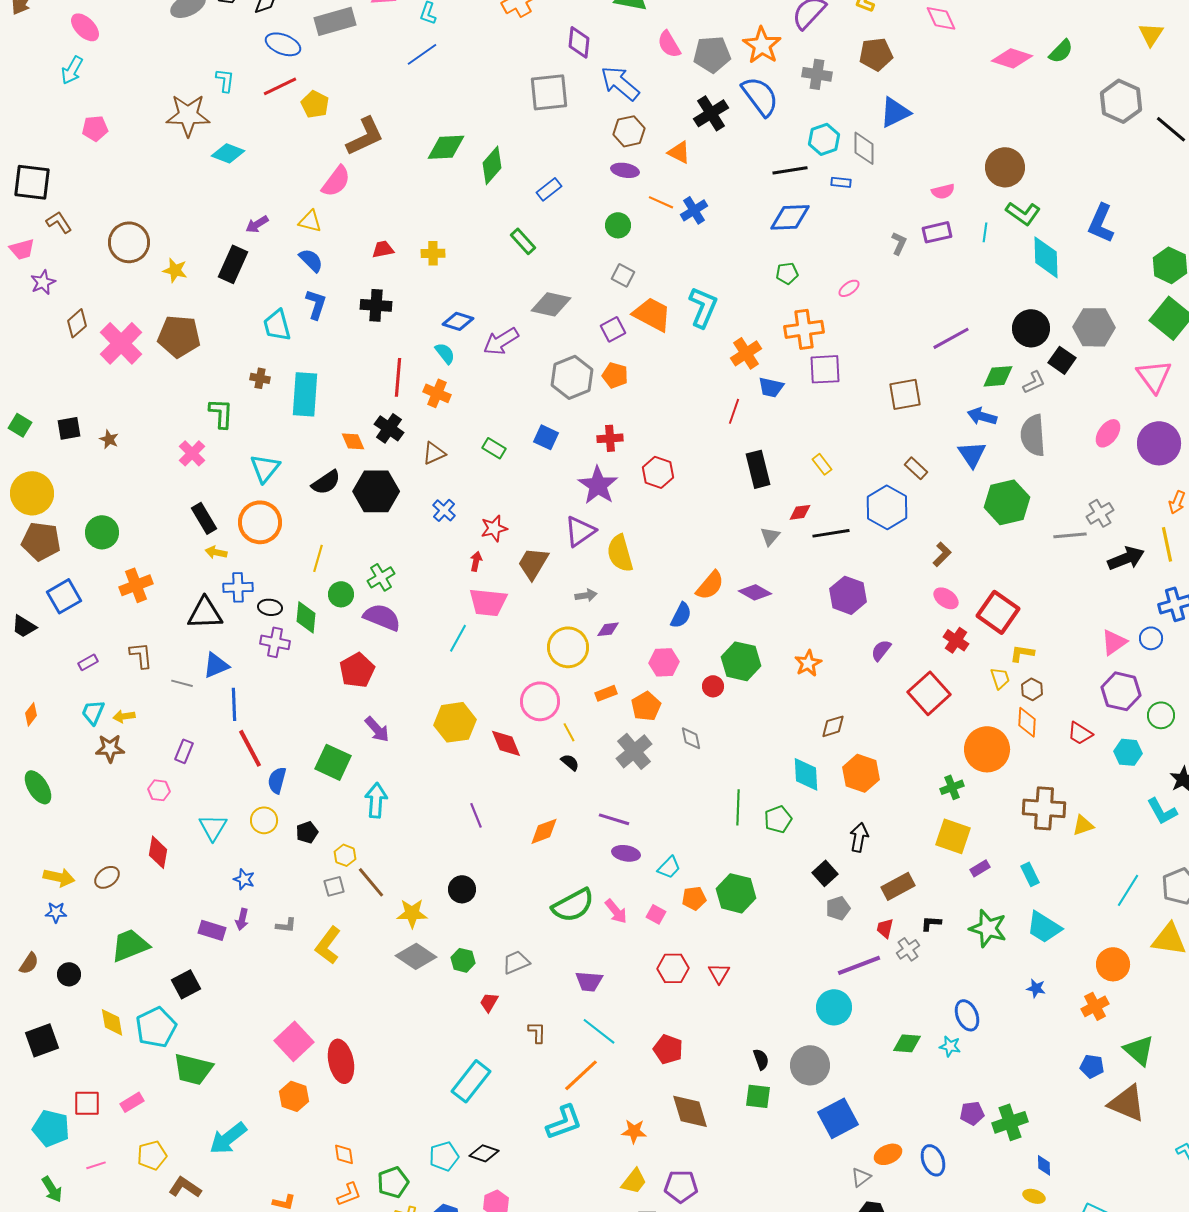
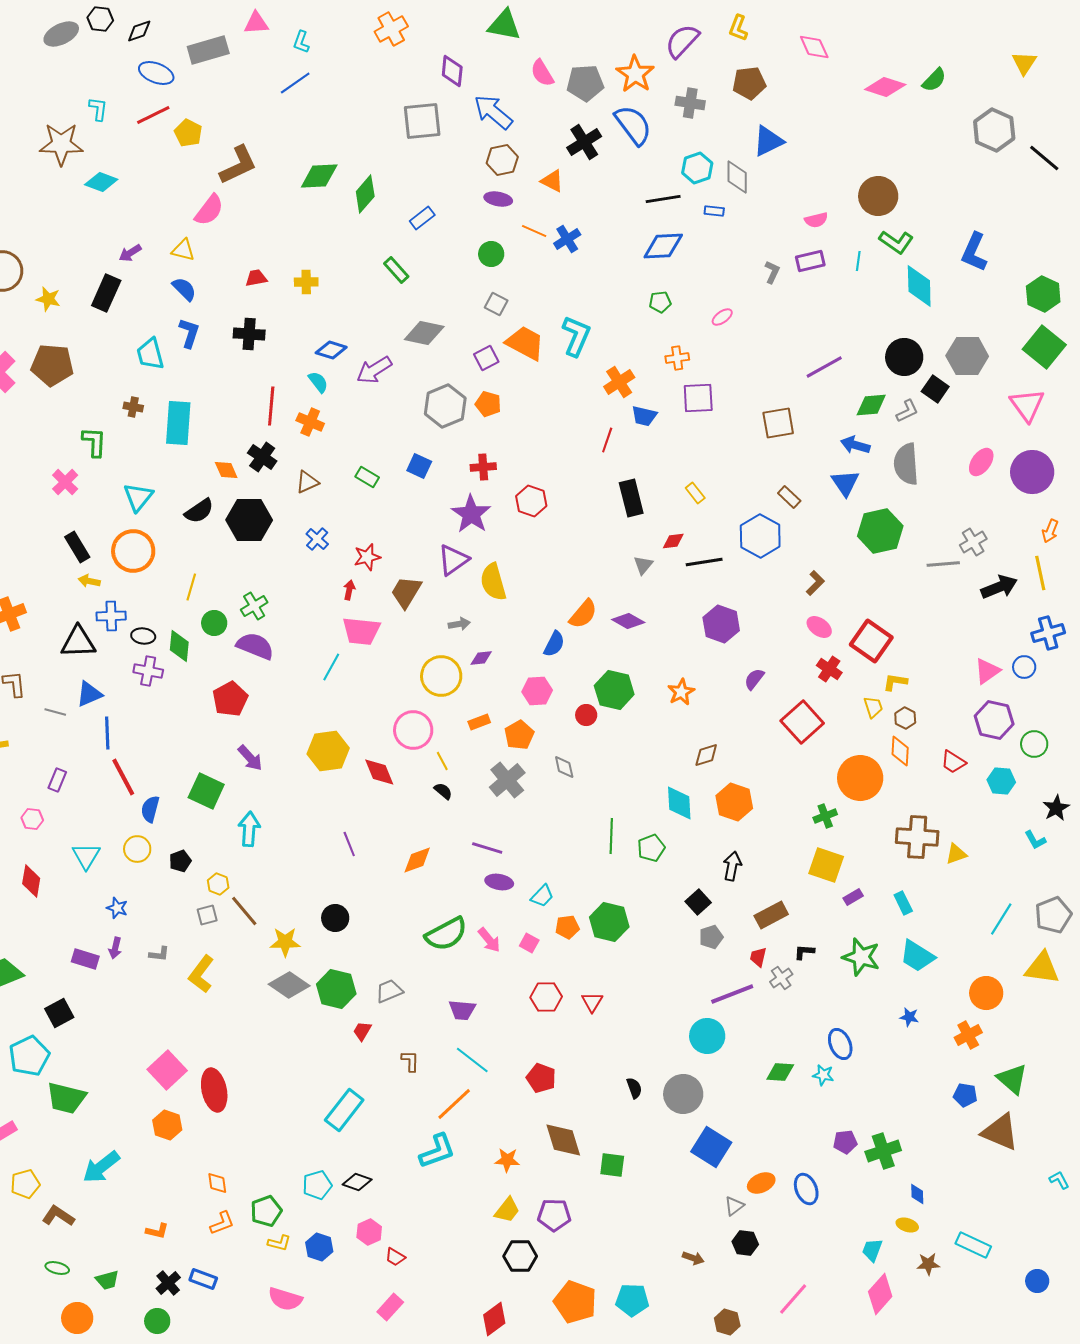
orange cross: (804, 329) -> (677, 358), size x0.6
cyan L-shape: (1162, 811) -> (1035, 840), size x0.7
green hexagon: (463, 960) -> (336, 989), size x1.6
green square: (758, 1096) -> (612, 1165), moved
blue square: (838, 1118) -> (711, 1147), turned -30

